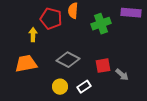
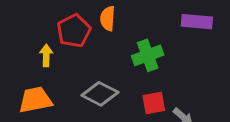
red pentagon: (51, 19) -> (74, 31), turned 30
green cross: (101, 24) -> (148, 55), moved

